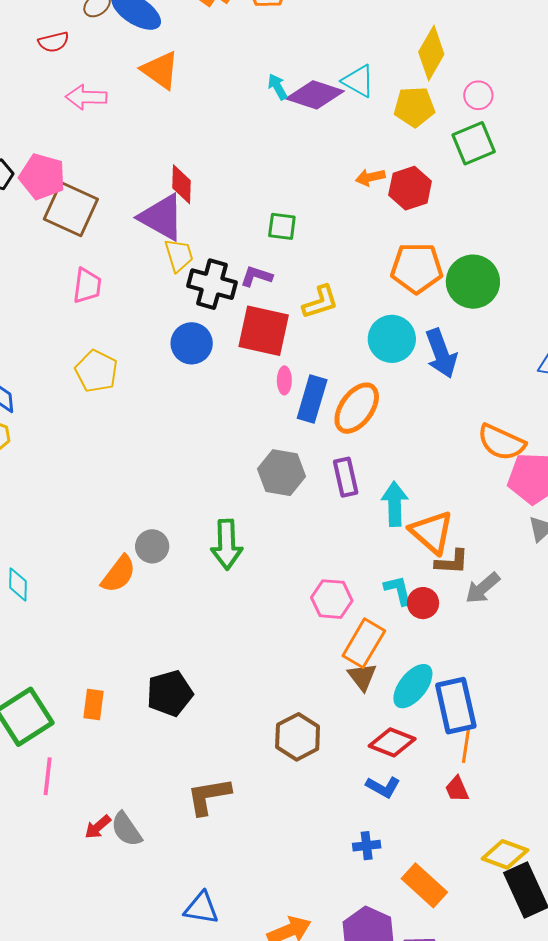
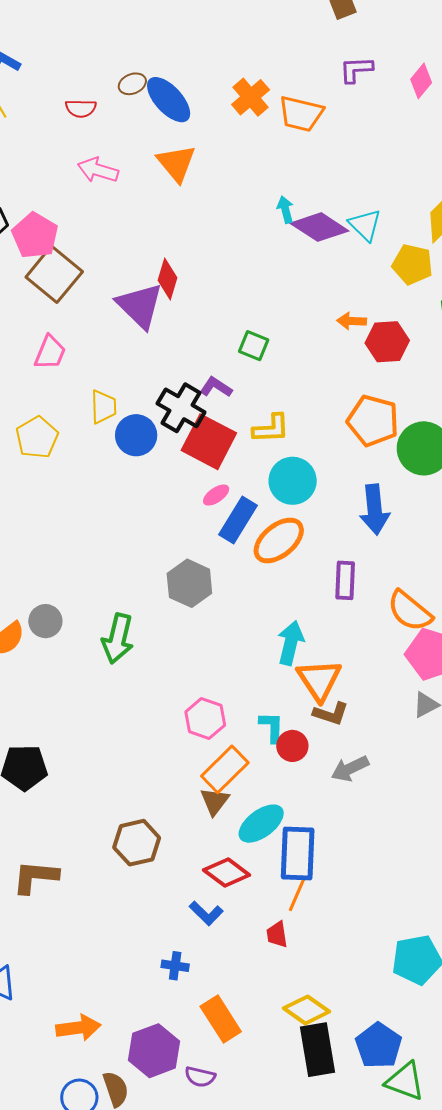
yellow trapezoid: (179, 255) -> (103, 407), moved
black cross: (212, 284) -> (181, 408), moved
cyan circle: (392, 339) -> (293, 481), moved
pink ellipse: (284, 380) -> (216, 495), turned 40
purple rectangle: (346, 477) -> (345, 580), moved
gray arrow: (483, 588) -> (350, 769), moved

